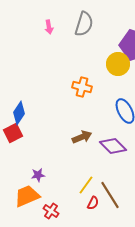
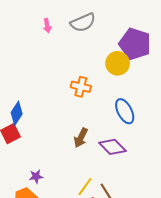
gray semicircle: (84, 24) -> (83, 23), turned 50
brown arrow: (82, 137) -> (81, 138), turned 138

